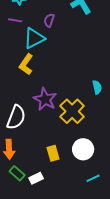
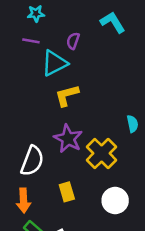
yellow L-shape: (26, 64) -> (67, 95), moved, turned 40
yellow rectangle: (53, 153) -> (67, 192), moved

